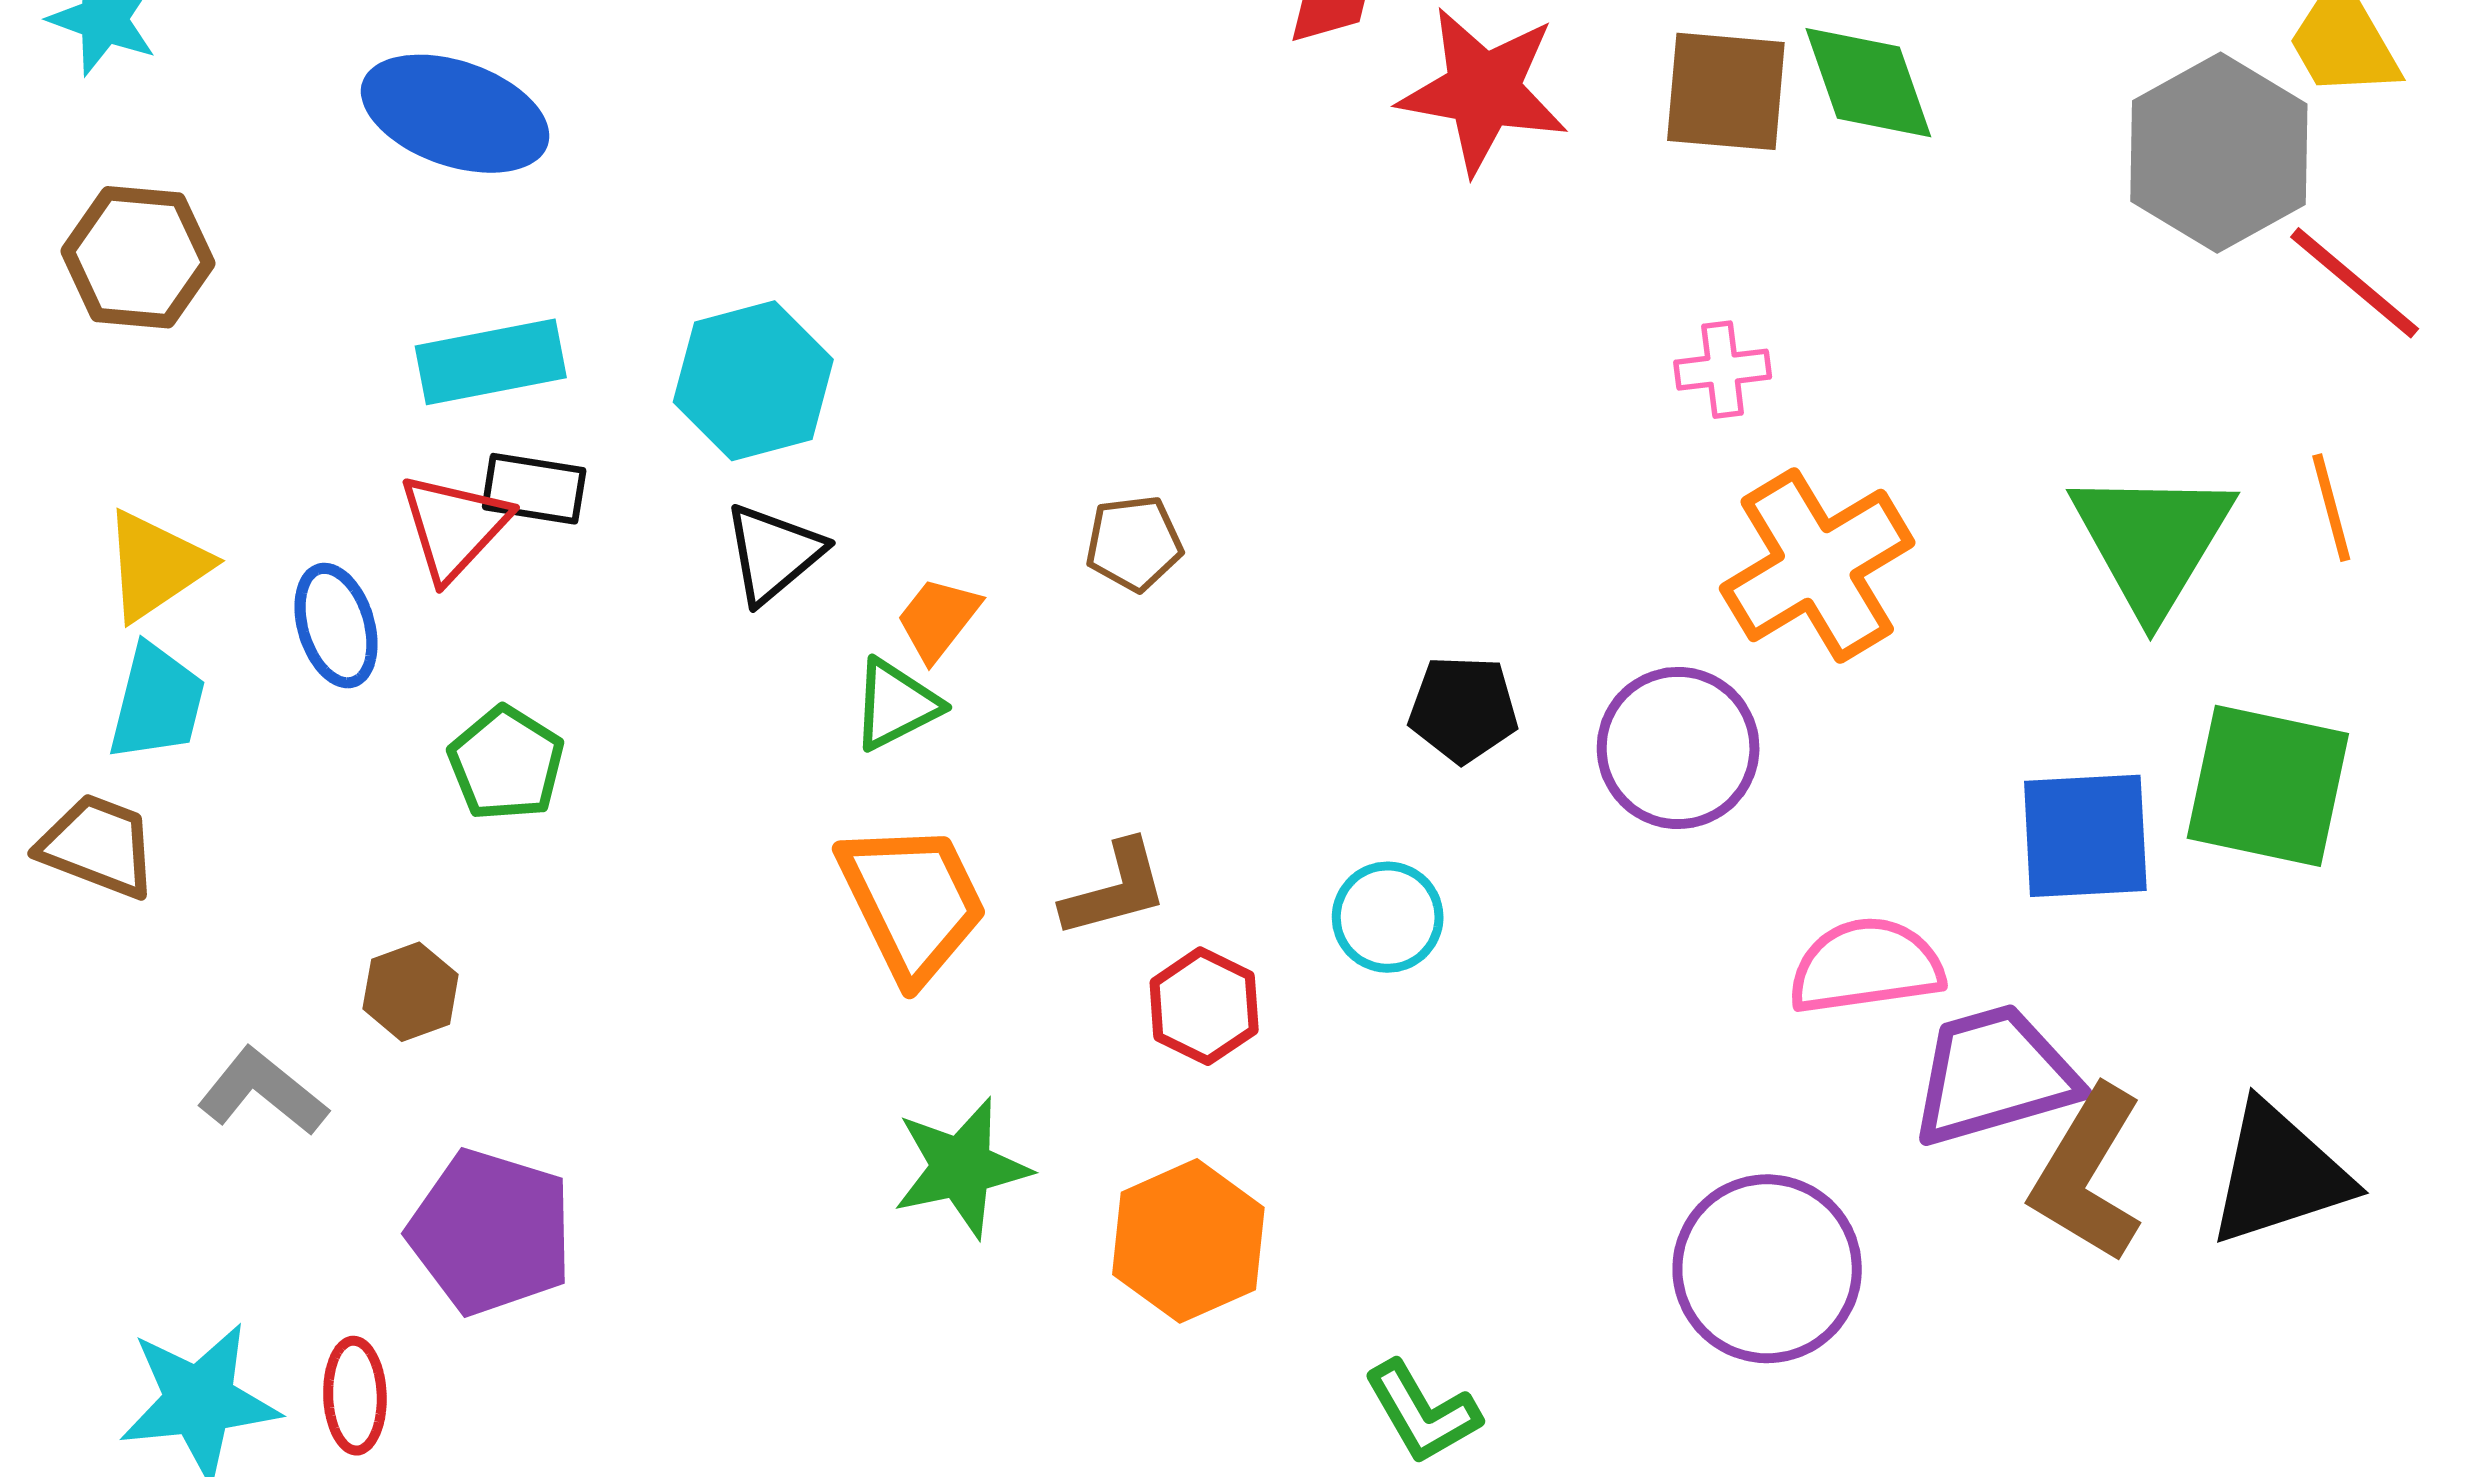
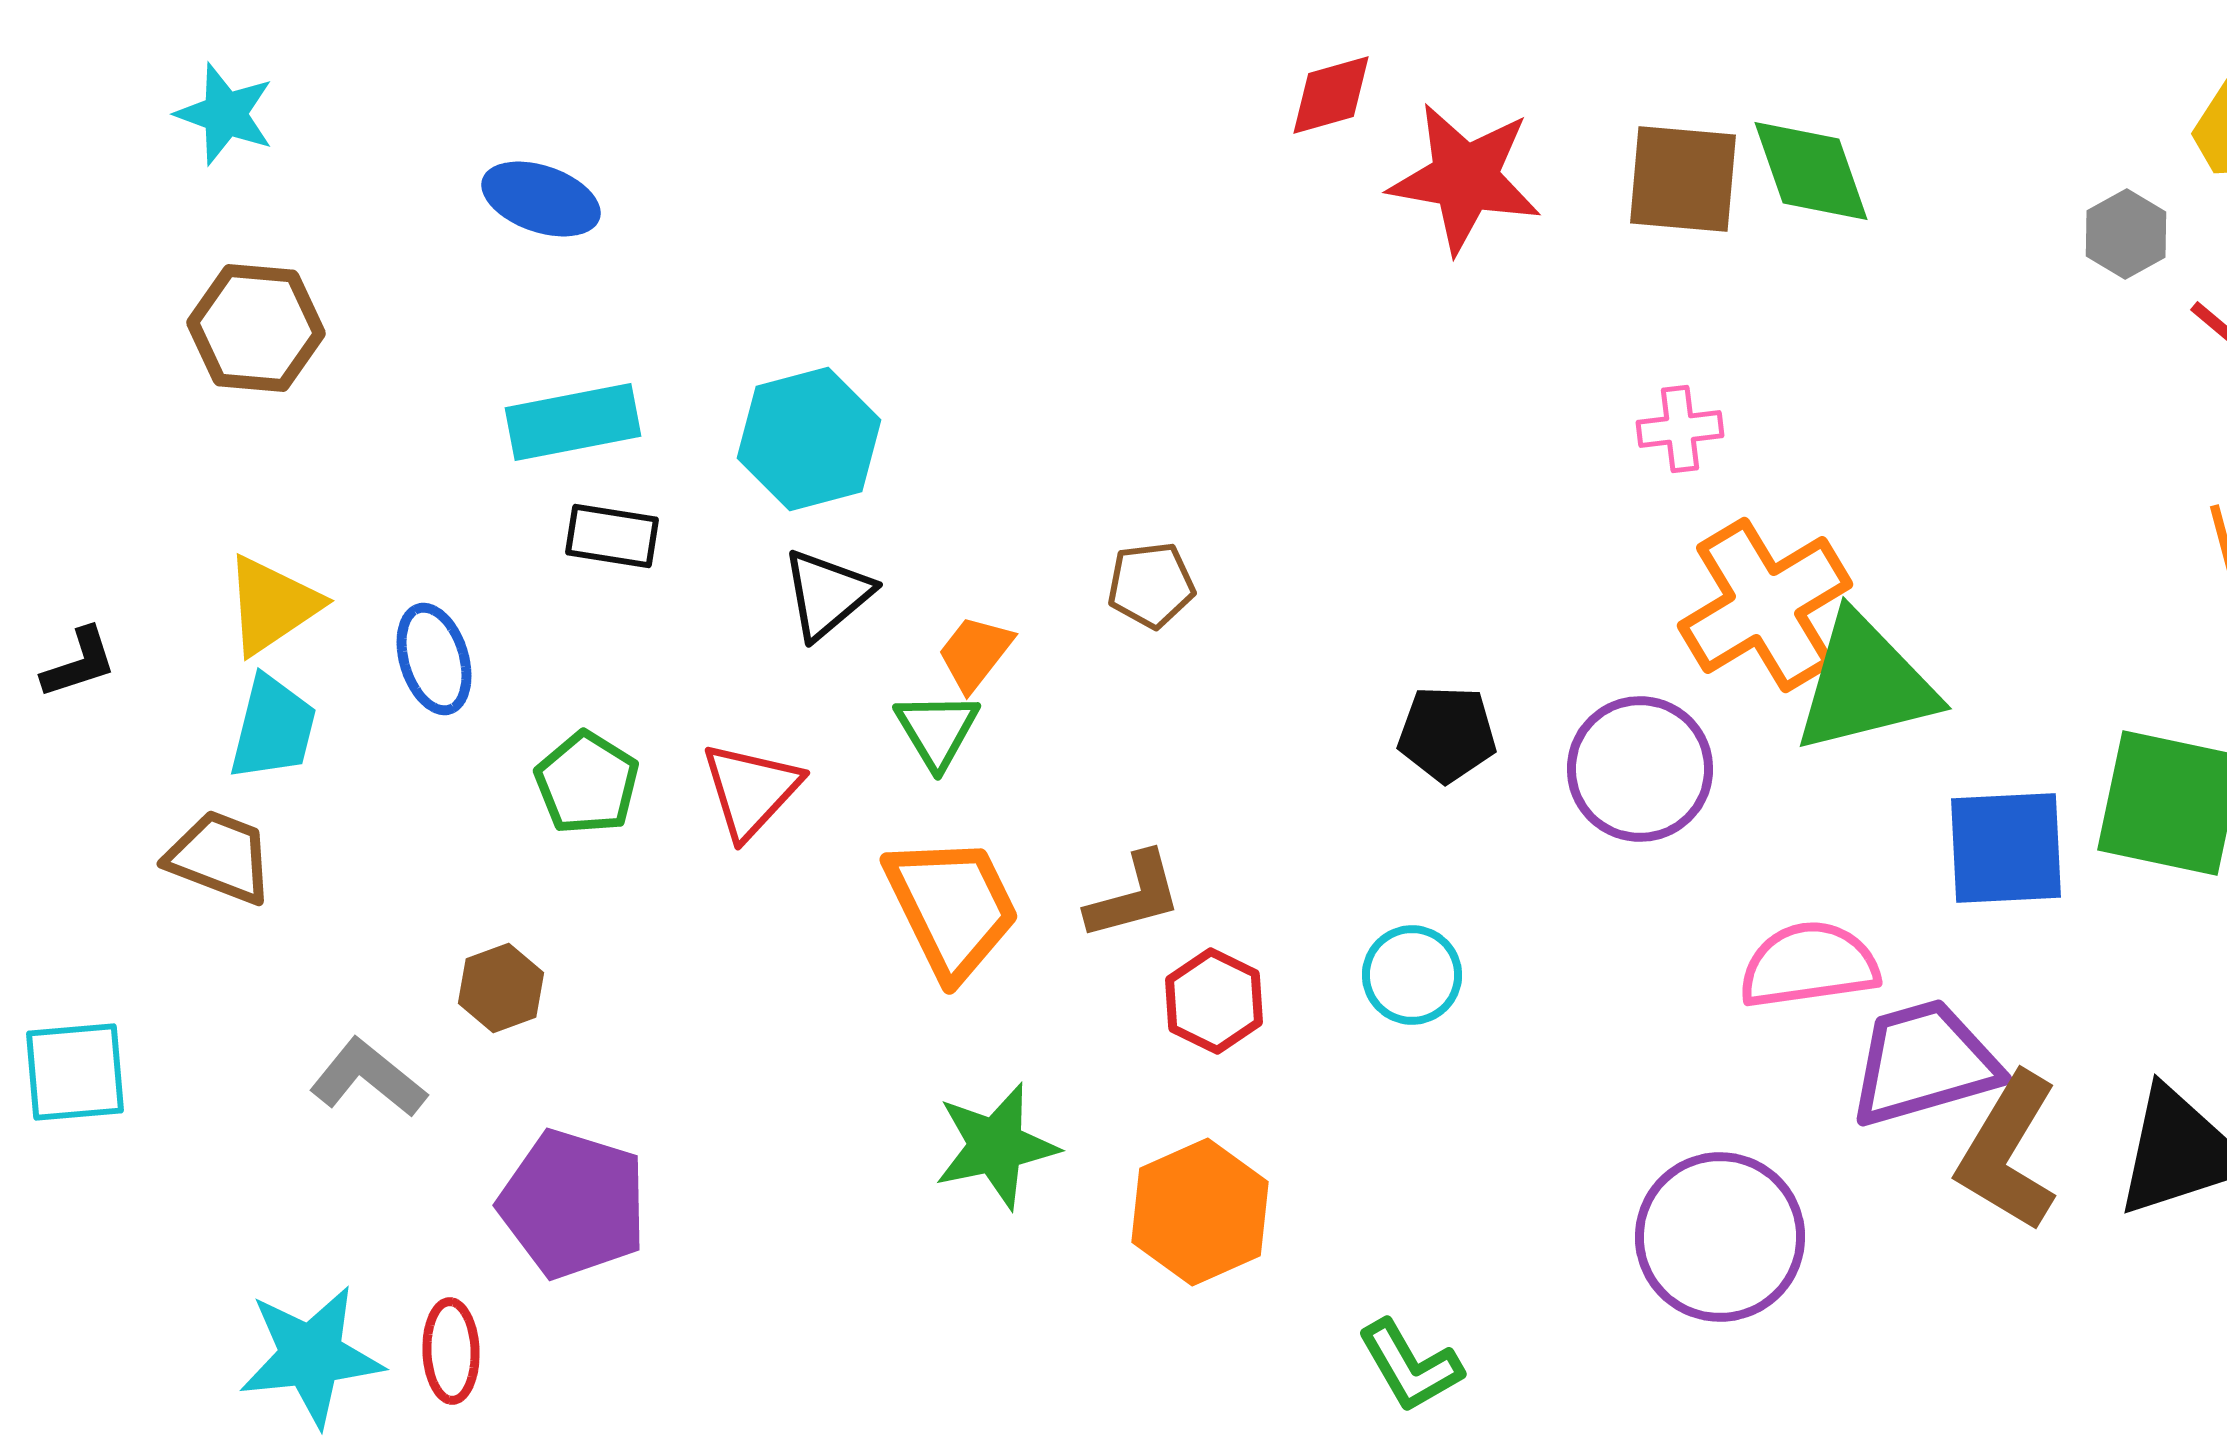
blue ellipse: (455, 114) -> (541, 199), size x0.7
gray hexagon: (2219, 153) -> (2126, 234), size x0.5
red triangle: (454, 527) -> (751, 790), moved
green triangle: (2152, 541) -> (1865, 684), moved, turned 45
green triangle: (896, 705) -> (937, 730), turned -34
cyan circle: (1388, 917) -> (1412, 975), moved

